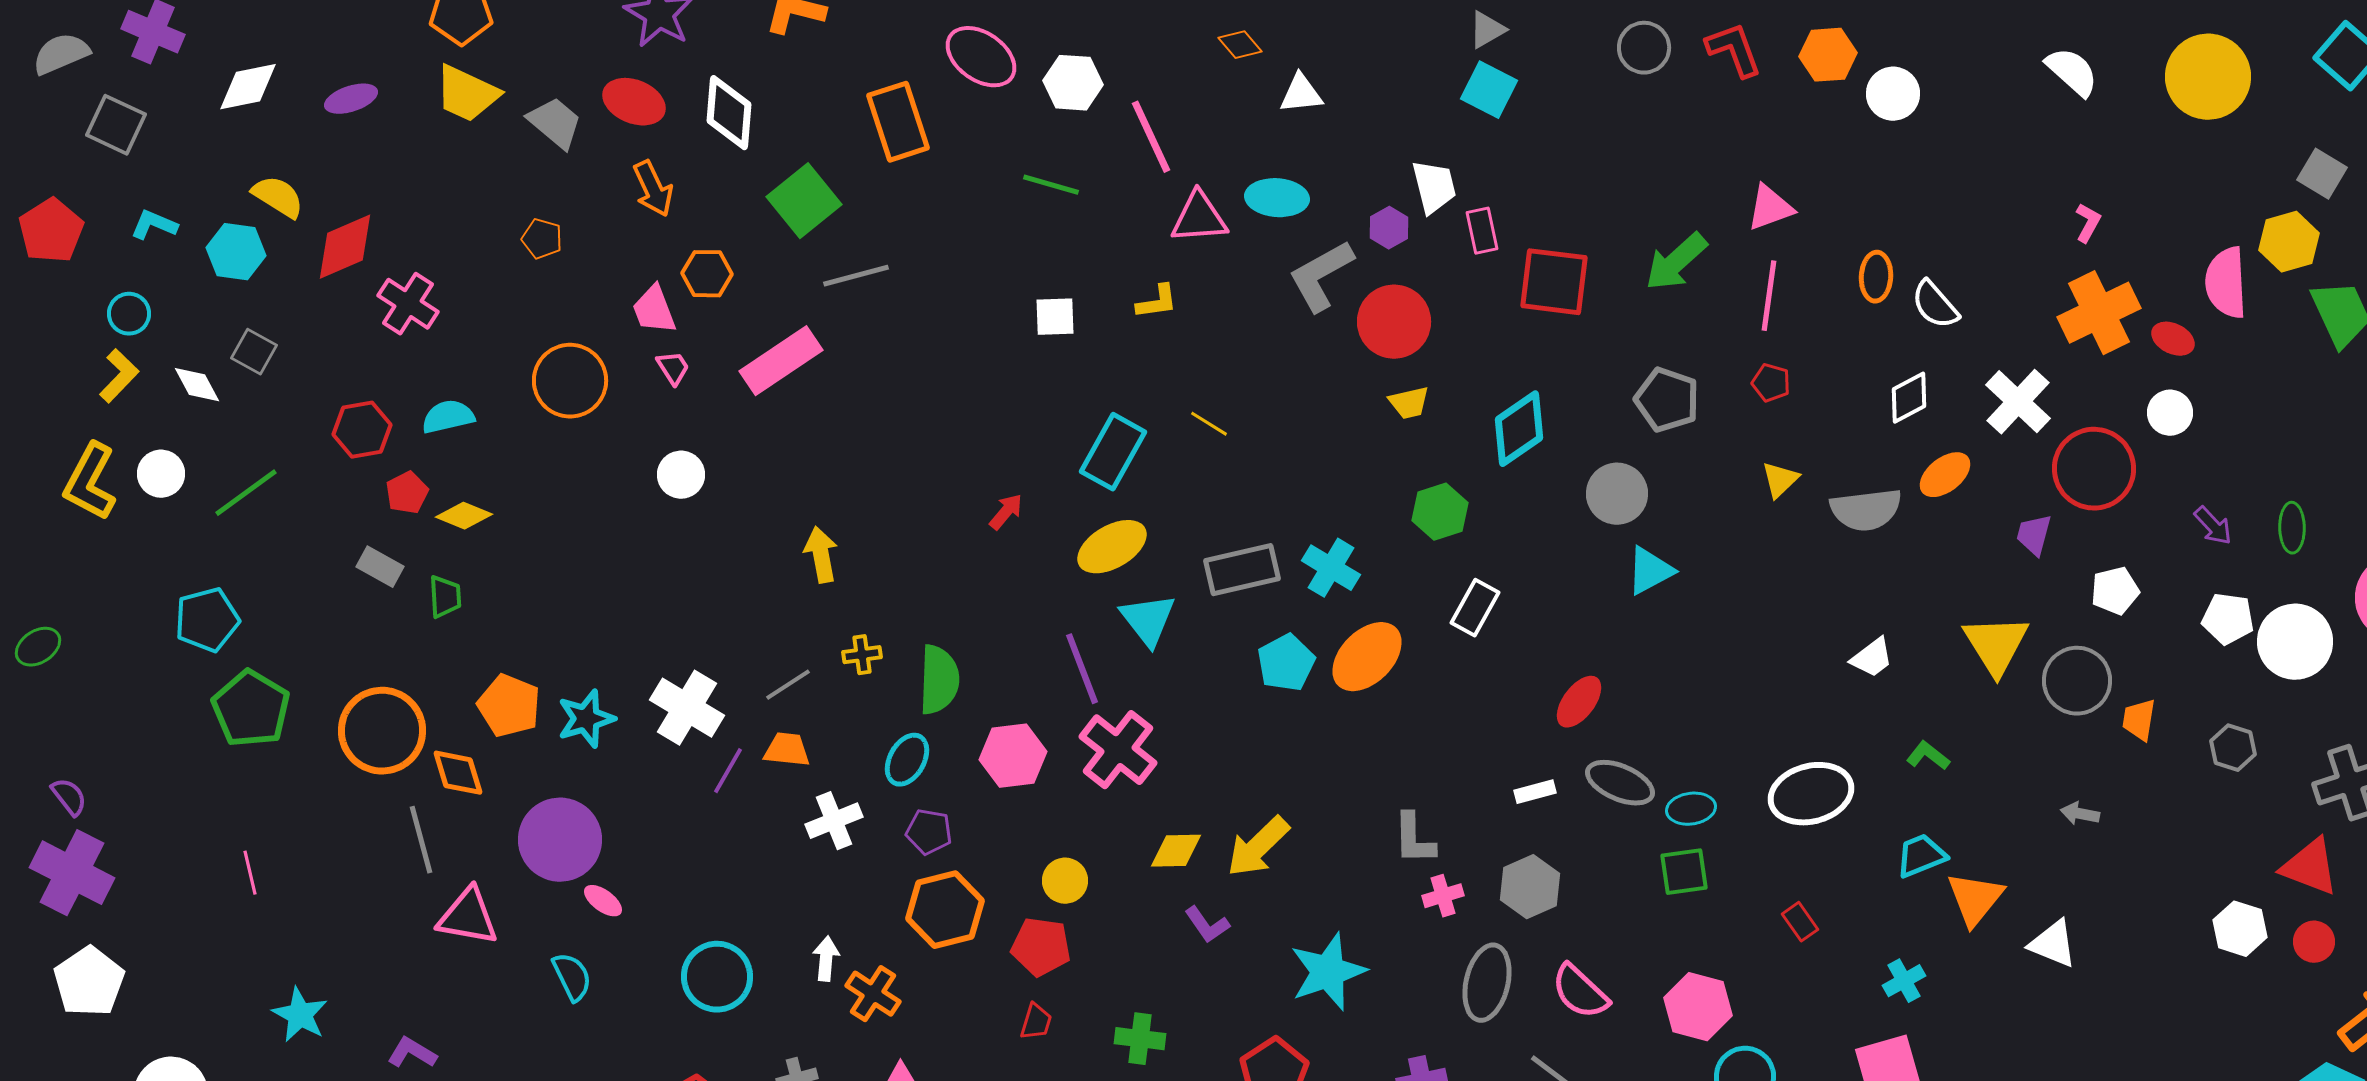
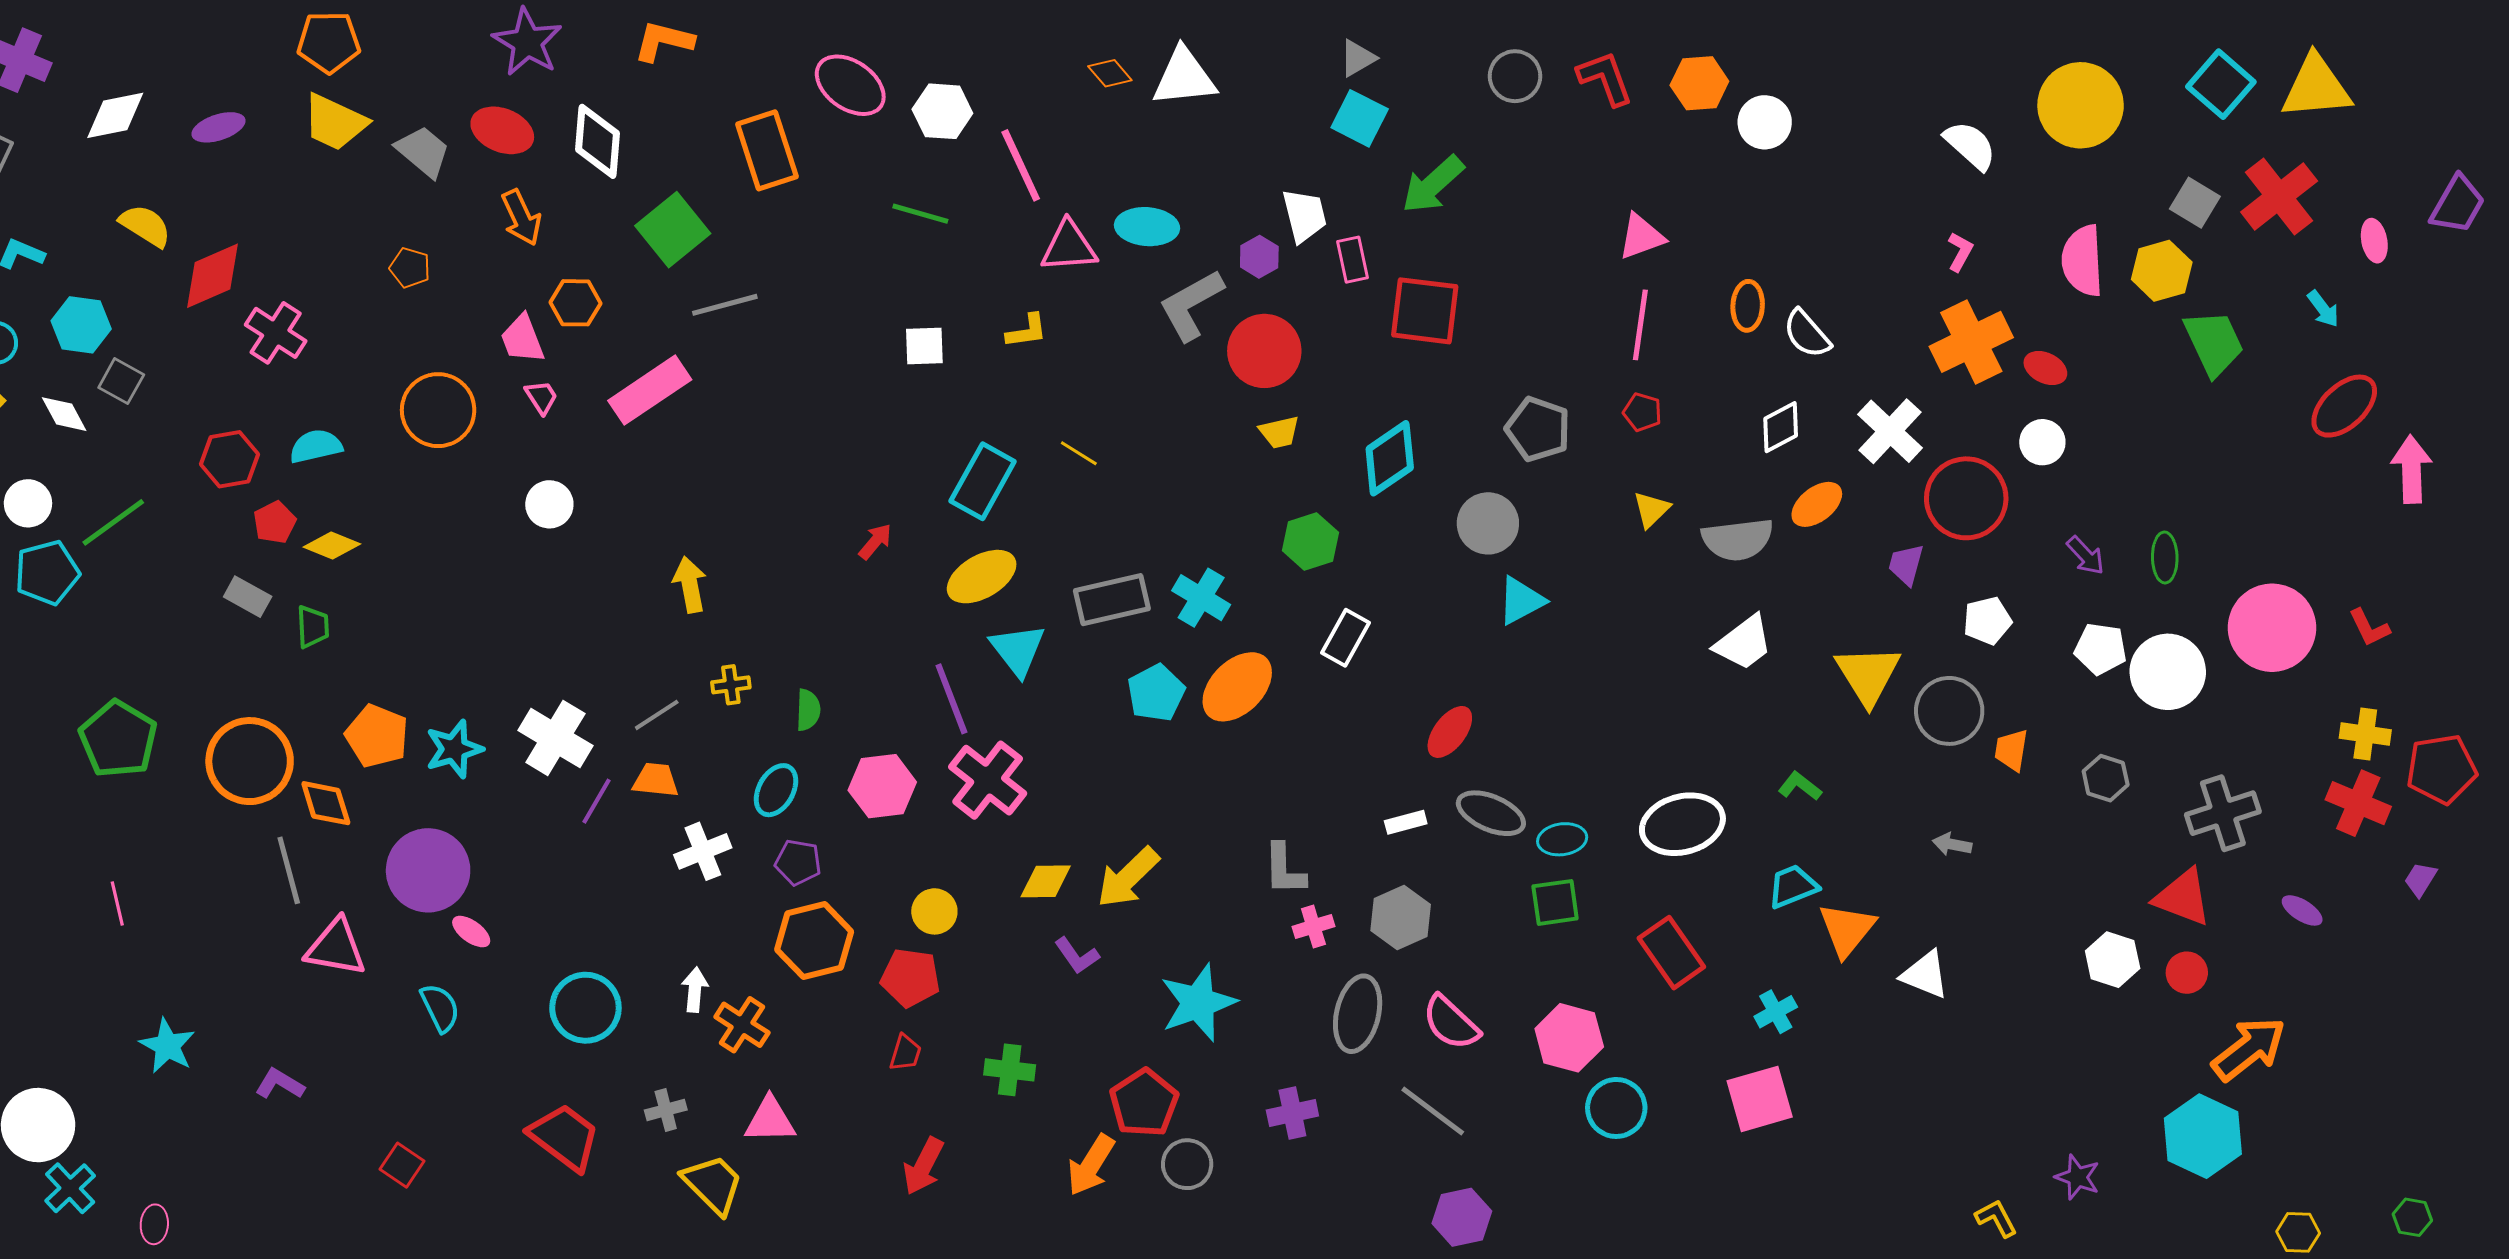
white semicircle: (2072, 72) -> (1970, 145), moved
white triangle: (1301, 94) -> (1184, 77), moved, size x1.5
cyan hexagon: (236, 252) -> (81, 325), moved
green arrow: (1676, 262) -> (1433, 185), moved
pink semicircle: (2226, 283) -> (2083, 261), moved
cyan pentagon: (207, 620) -> (47, 573), moved
white trapezoid: (1872, 658) -> (1744, 643), moved, size x1.4
green semicircle: (939, 680) -> (808, 710), size x0.6
red rectangle: (1800, 922) -> (1671, 953), size x1.8

